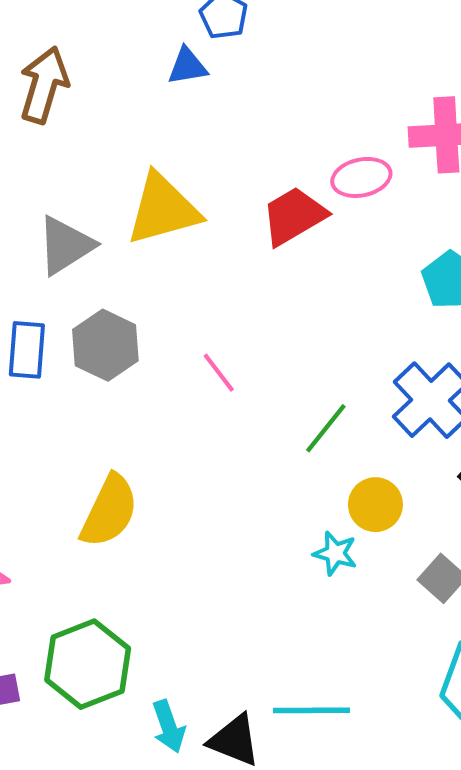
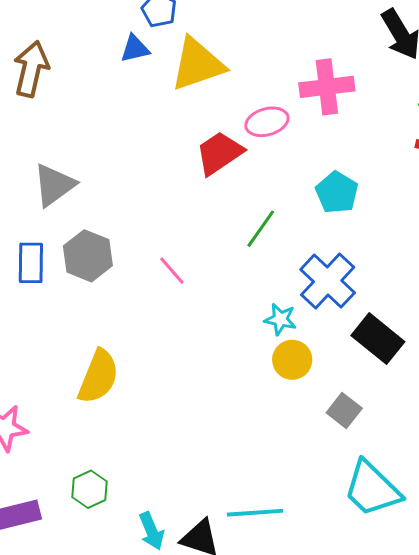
yellow triangle: (163, 209) -> (198, 64), moved
green line: (326, 428) -> (261, 229), moved
cyan star: (335, 553) -> (280, 319), moved
green hexagon: (88, 664) -> (90, 489), size x0.6

